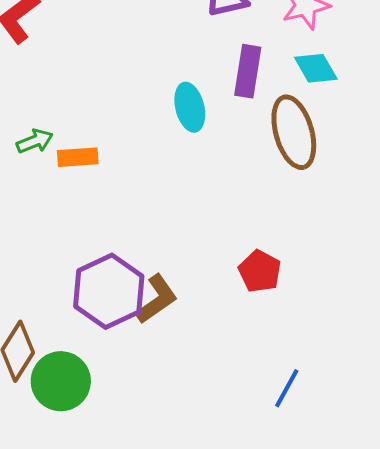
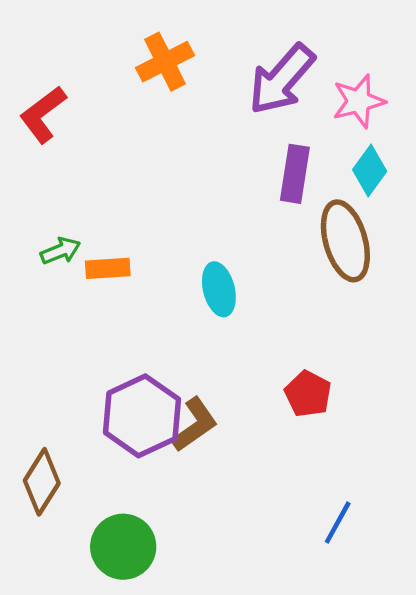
cyan diamond: (316, 68) -> (370, 171), turned 66
cyan ellipse: (190, 107) -> (219, 289), moved
green circle: (61, 381) -> (123, 547), moved

